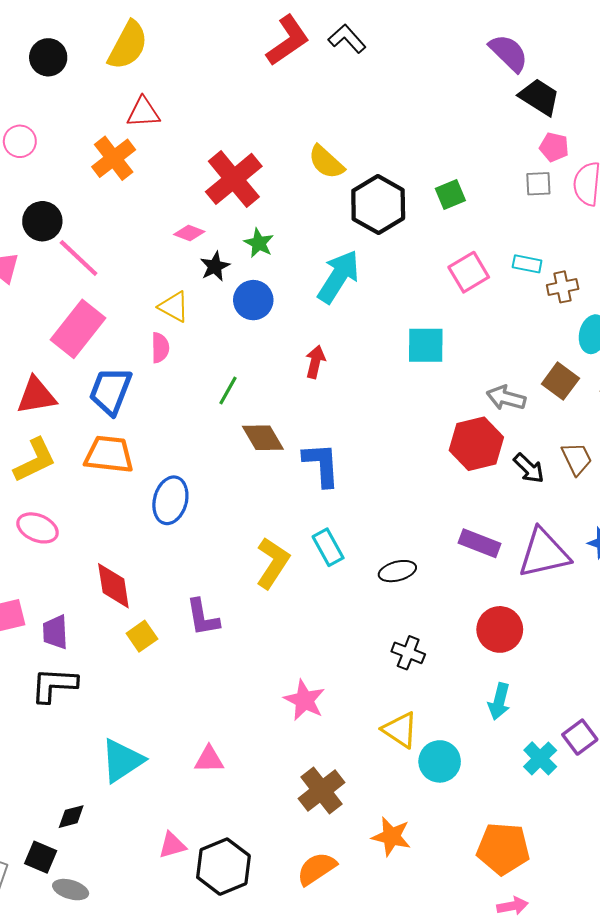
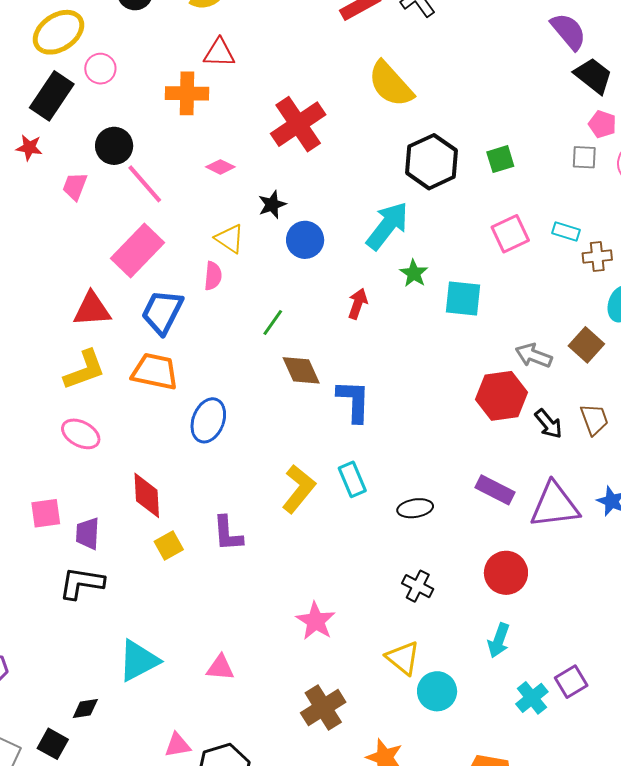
orange cross: (114, 158) -> (187, 93), turned 33
yellow semicircle: (326, 162) -> (391, 84), moved, size x1.4
pink diamond: (189, 233) -> (220, 167), moved
green star: (259, 243) -> (414, 273), moved

